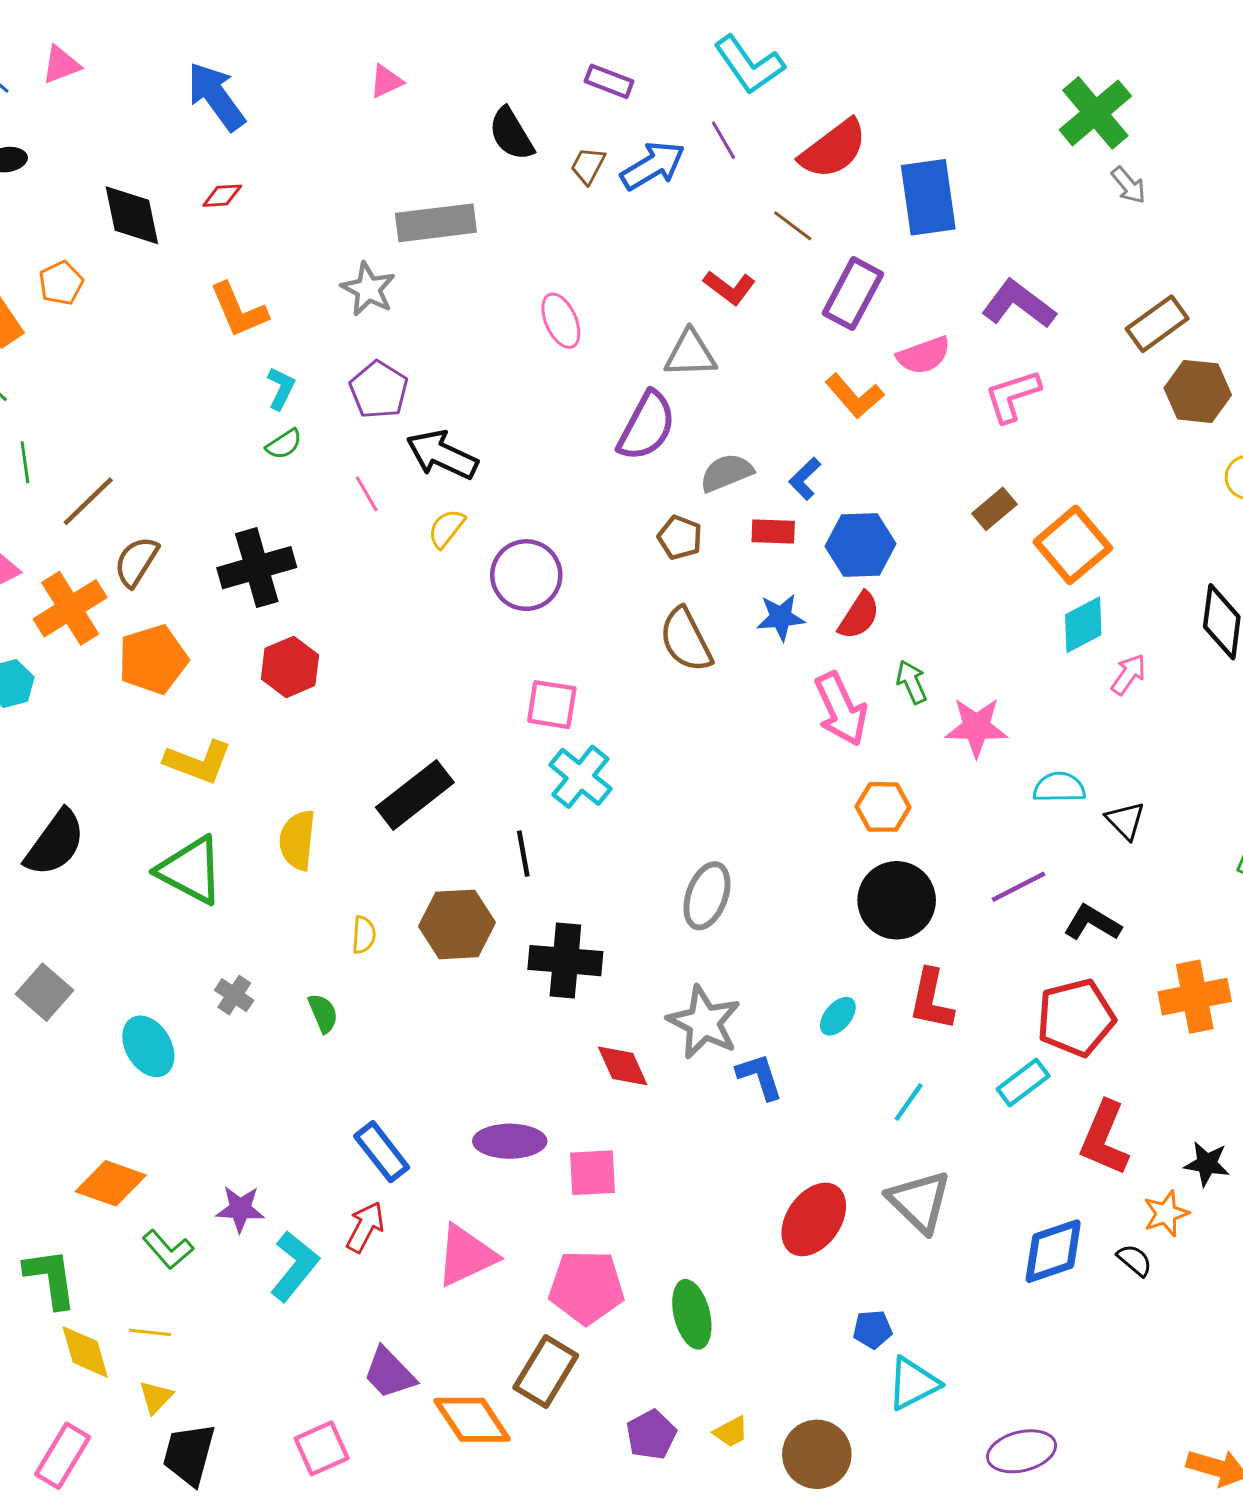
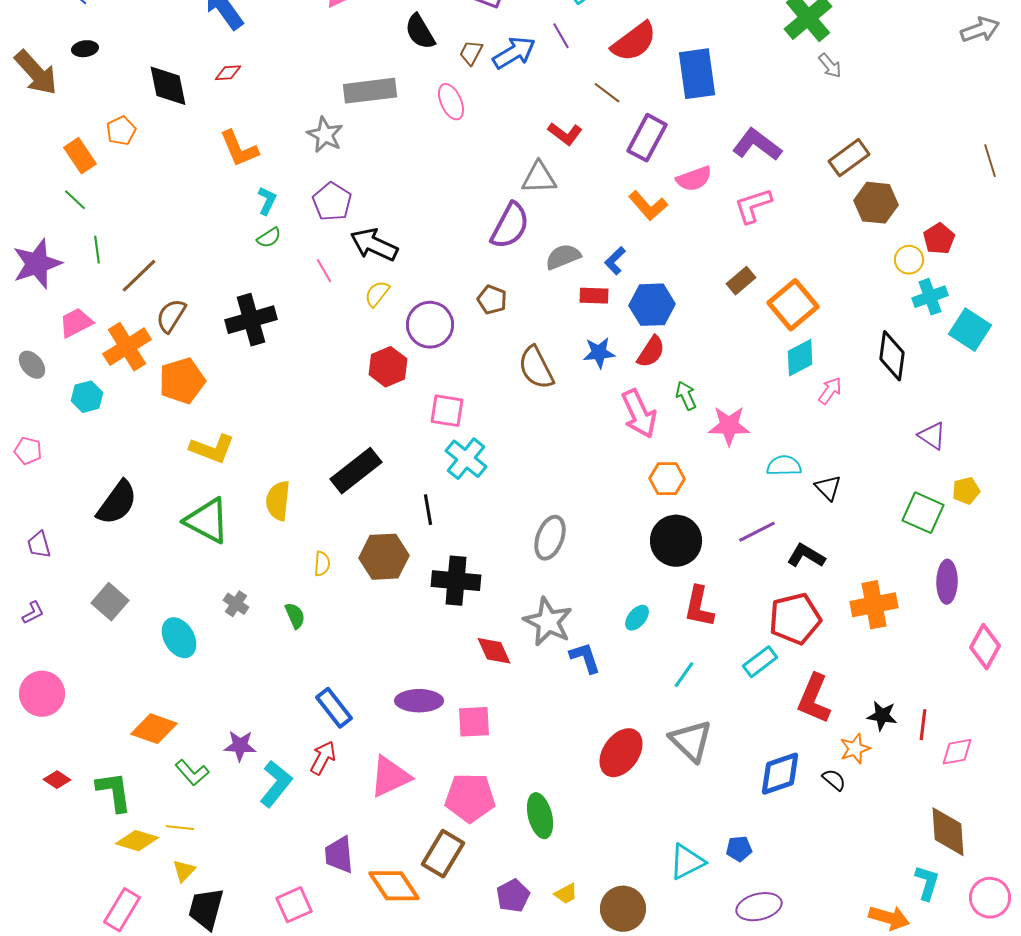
pink ellipse: (561, 321) -> (451, 102), moved
brown pentagon: (680, 537) -> (492, 300), moved
red hexagon: (290, 667) -> (388, 367), moved
blue pentagon: (873, 1329) -> (739, 849), moved
yellow diamond: (85, 1352) -> (137, 841), turned -57
purple trapezoid: (389, 1373) -> (339, 855), turned 39

